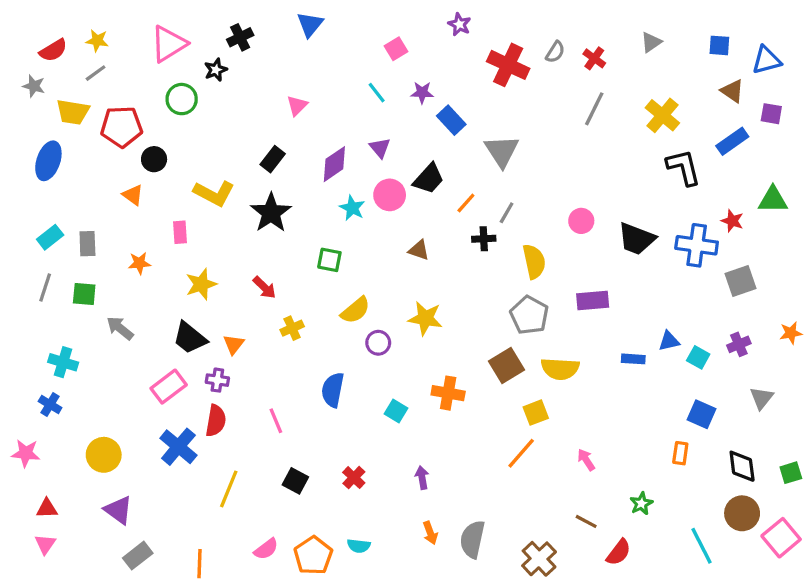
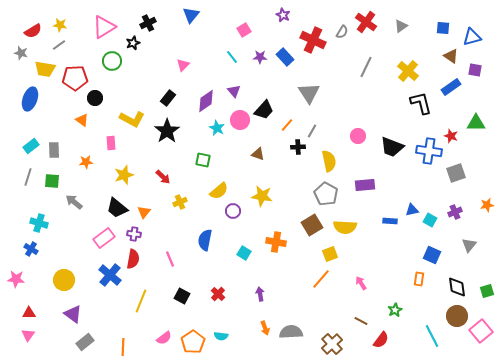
red cross: (594, 58) -> (366, 22), moved, size x1.5
blue rectangle: (451, 120) -> (285, 57), moved
gray semicircle: (472, 539) -> (291, 332), turned 75

